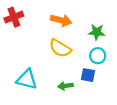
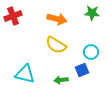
green star: (97, 32) -> (92, 13), moved
blue square: (88, 75) -> (82, 70), turned -32

